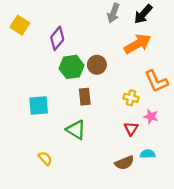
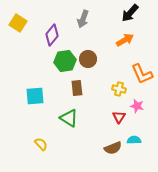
gray arrow: (113, 13) -> (83, 19), moved
orange arrow: (138, 44) -> (125, 40), size x0.7

